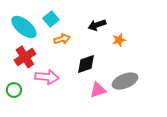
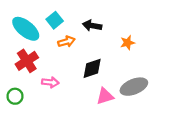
black arrow: (97, 25) -> (92, 26), moved, turned 30
pink arrow: (47, 77) -> (50, 82), size x0.7

